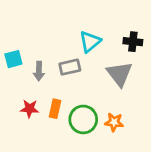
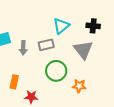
red star: (30, 109) -> (31, 97), moved
orange rectangle: (55, 109) -> (14, 82), moved
green circle: (83, 119) -> (56, 71), moved

